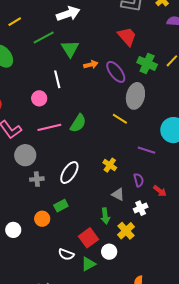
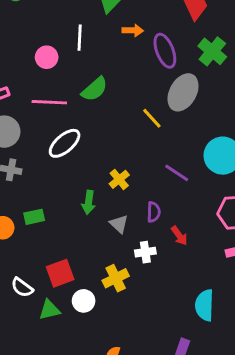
green semicircle: (78, 123) -> (95, 89), moved
white ellipse: (69, 173) -> (65, 143), moved
green arrow: (105, 216) -> (89, 202), moved

